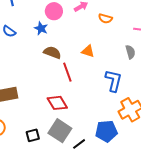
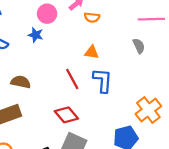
orange semicircle: (105, 19) -> (92, 17), moved
brown semicircle: (52, 52) -> (21, 82), moved
blue L-shape: (114, 81) -> (103, 80), moved

